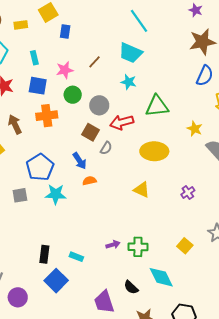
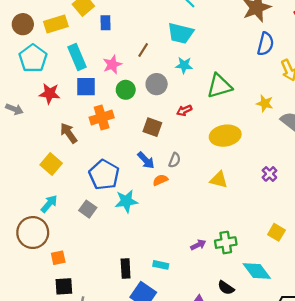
yellow rectangle: (21, 25) -> (56, 24), size x1.5
cyan rectangle: (34, 58) -> (77, 57), size x1.6
gray circle: (99, 105) -> (157, 84), moved
red arrow: (122, 122) -> (184, 110), size x0.6
gray semicircle: (106, 148) -> (175, 160), moved
gray square: (20, 195) -> (88, 209), turned -35

